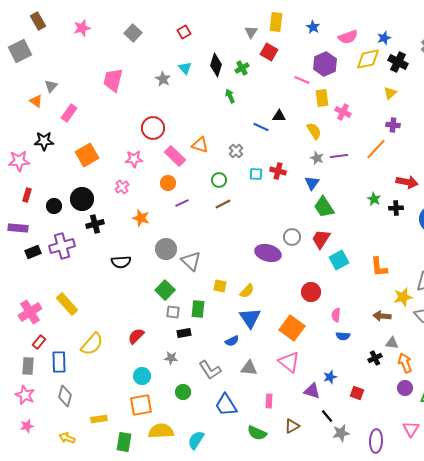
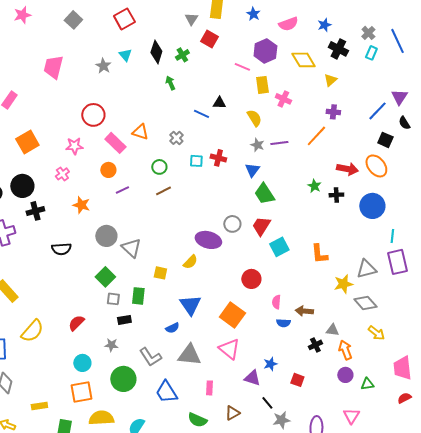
red square: (184, 32) -> (124, 19), size x1.5
yellow diamond: (368, 59) -> (303, 60), moved, turned 70
yellow semicircle: (247, 291) -> (190, 262), moved
brown arrow: (382, 316) -> (304, 311), moved
gray triangle: (249, 368) -> (189, 355), size x1.4
green circle: (183, 392) -> (123, 379), size x1.6

